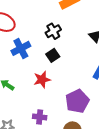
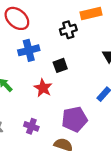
black cross: (53, 31) -> (68, 30), moved
red star: (42, 80) -> (43, 88), turned 30

